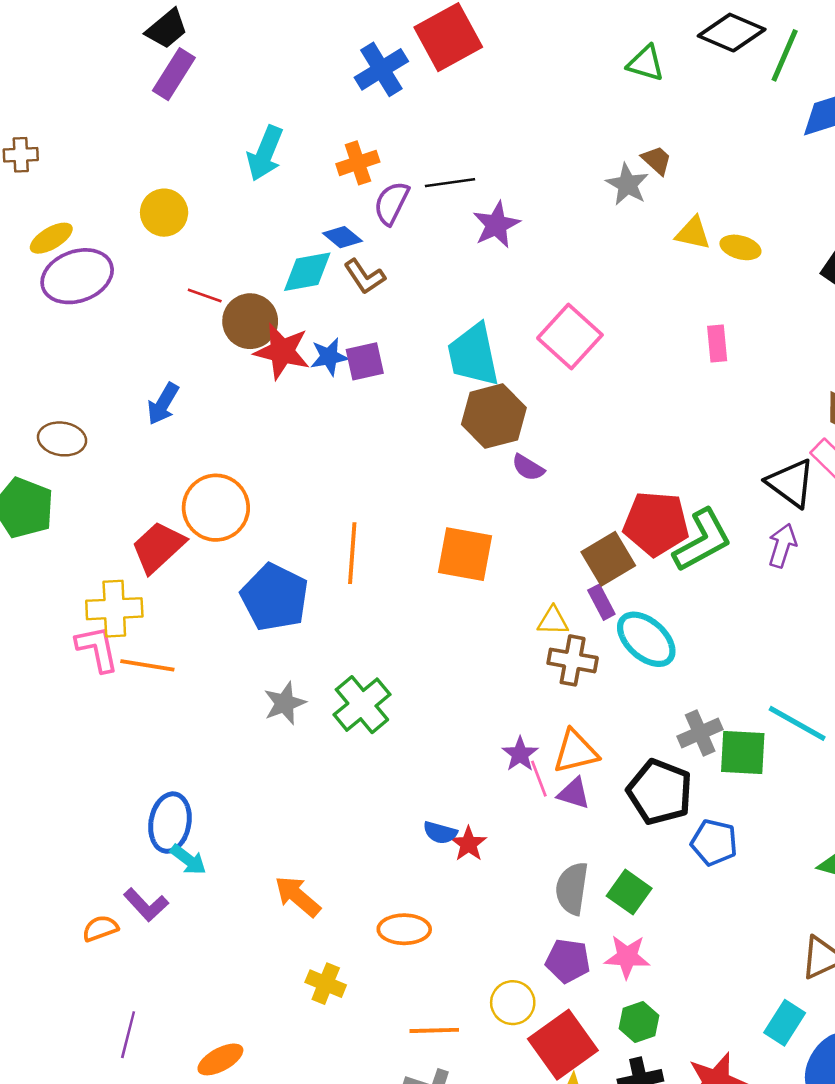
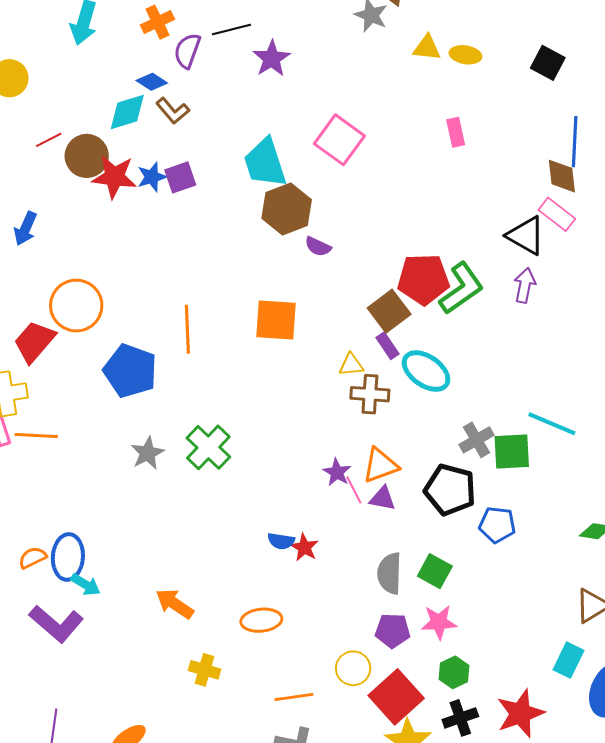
red line: (205, 295) -> (49, 140), turned -40
purple L-shape: (146, 905) -> (56, 624), size x1.5
orange semicircle: (100, 928) -> (33, 558), moved

